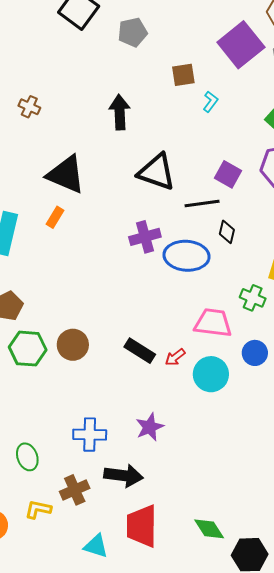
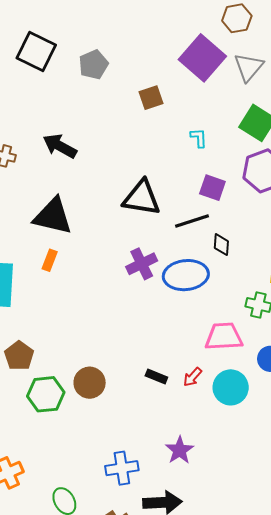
cyan L-shape: (210, 102) -> (199, 138), moved, turned -30
black arrow: (120, 112) -> (60, 146), moved, turned -48
black rectangle: (140, 351) -> (156, 377), size x0.7

